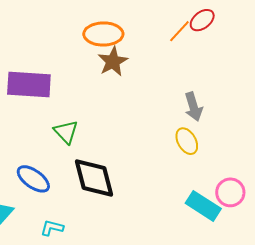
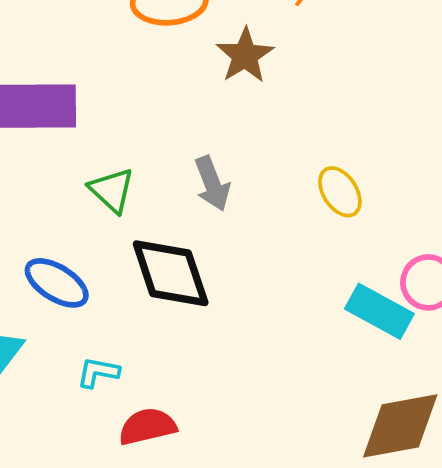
brown star: (113, 61) -> (245, 55), moved
gray arrow: (193, 107) -> (212, 184), moved

